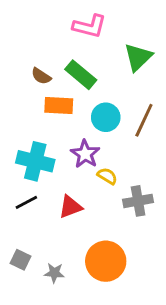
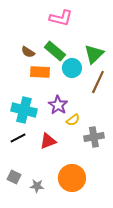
green triangle: (138, 57) -> (94, 54), moved
cyan circle: (106, 117) -> (72, 68), moved
yellow semicircle: (107, 176) -> (73, 120), turned 112

